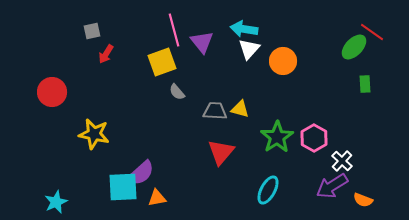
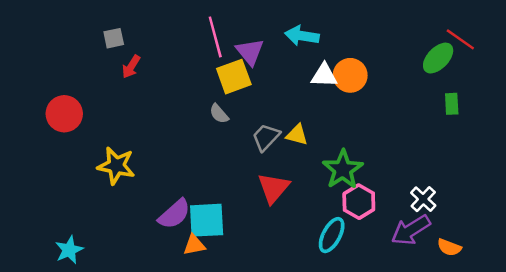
white triangle: (249, 49) -> (324, 75), moved, turned 50
yellow square: (162, 62) -> (234, 77), moved
gray trapezoid: (215, 111) -> (266, 137), turned -50
pink hexagon: (314, 138) -> (359, 202), moved
cyan square: (123, 187) -> (207, 220), moved

